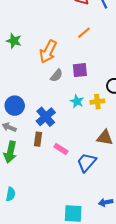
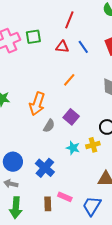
purple square: (80, 70) -> (71, 117), turned -35
brown rectangle: (38, 139) -> (48, 204), moved

